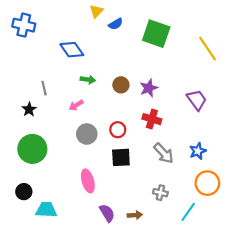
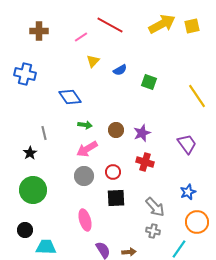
blue semicircle: (116, 24) -> (120, 70), moved
green square: (156, 34) -> (149, 82), size x0.6
pink arrow: (76, 105) -> (87, 149), moved, size x1.5
gray arrow: (164, 153) -> (155, 207), moved

